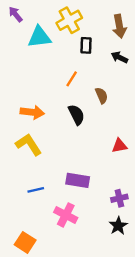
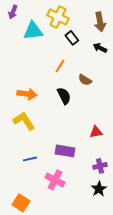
purple arrow: (16, 14) -> (13, 12), turned -120
yellow cross: (69, 20) -> (58, 17), turned -35
black rectangle: (86, 45) -> (72, 38), turned -40
brown semicircle: (102, 96) -> (85, 80), turned 144
red triangle: (119, 146) -> (96, 132), moved

